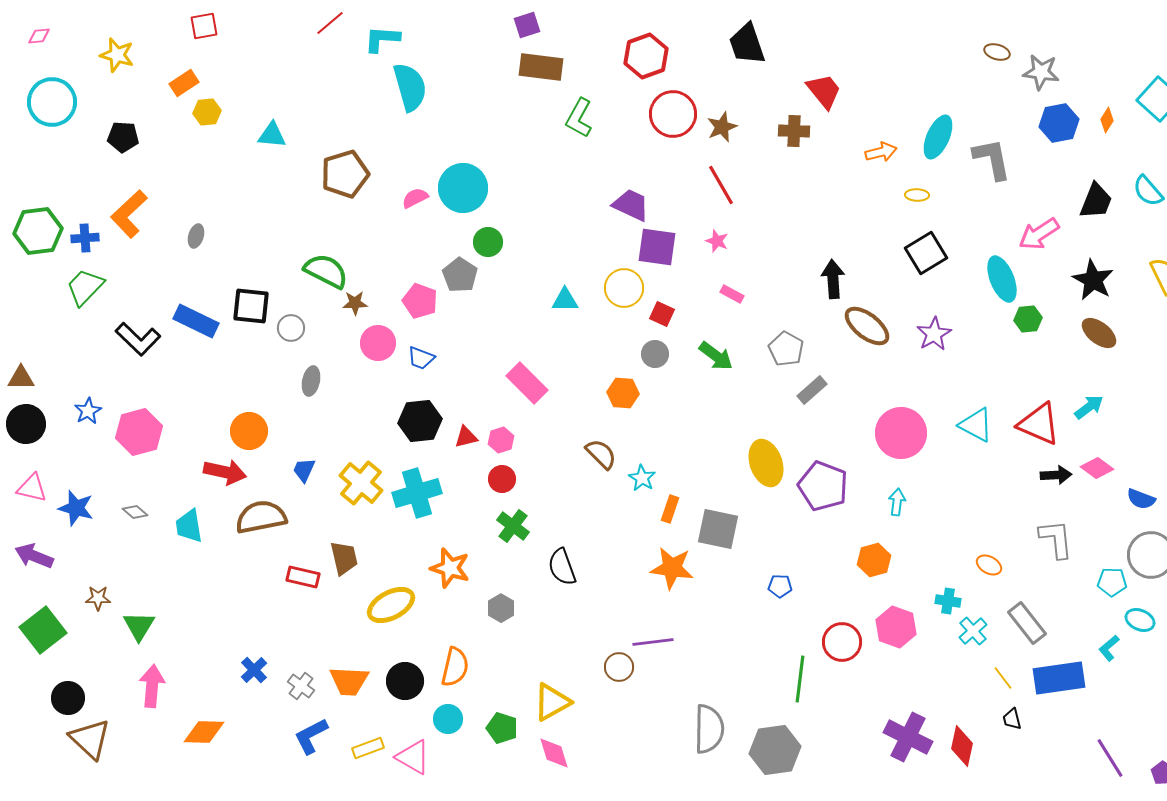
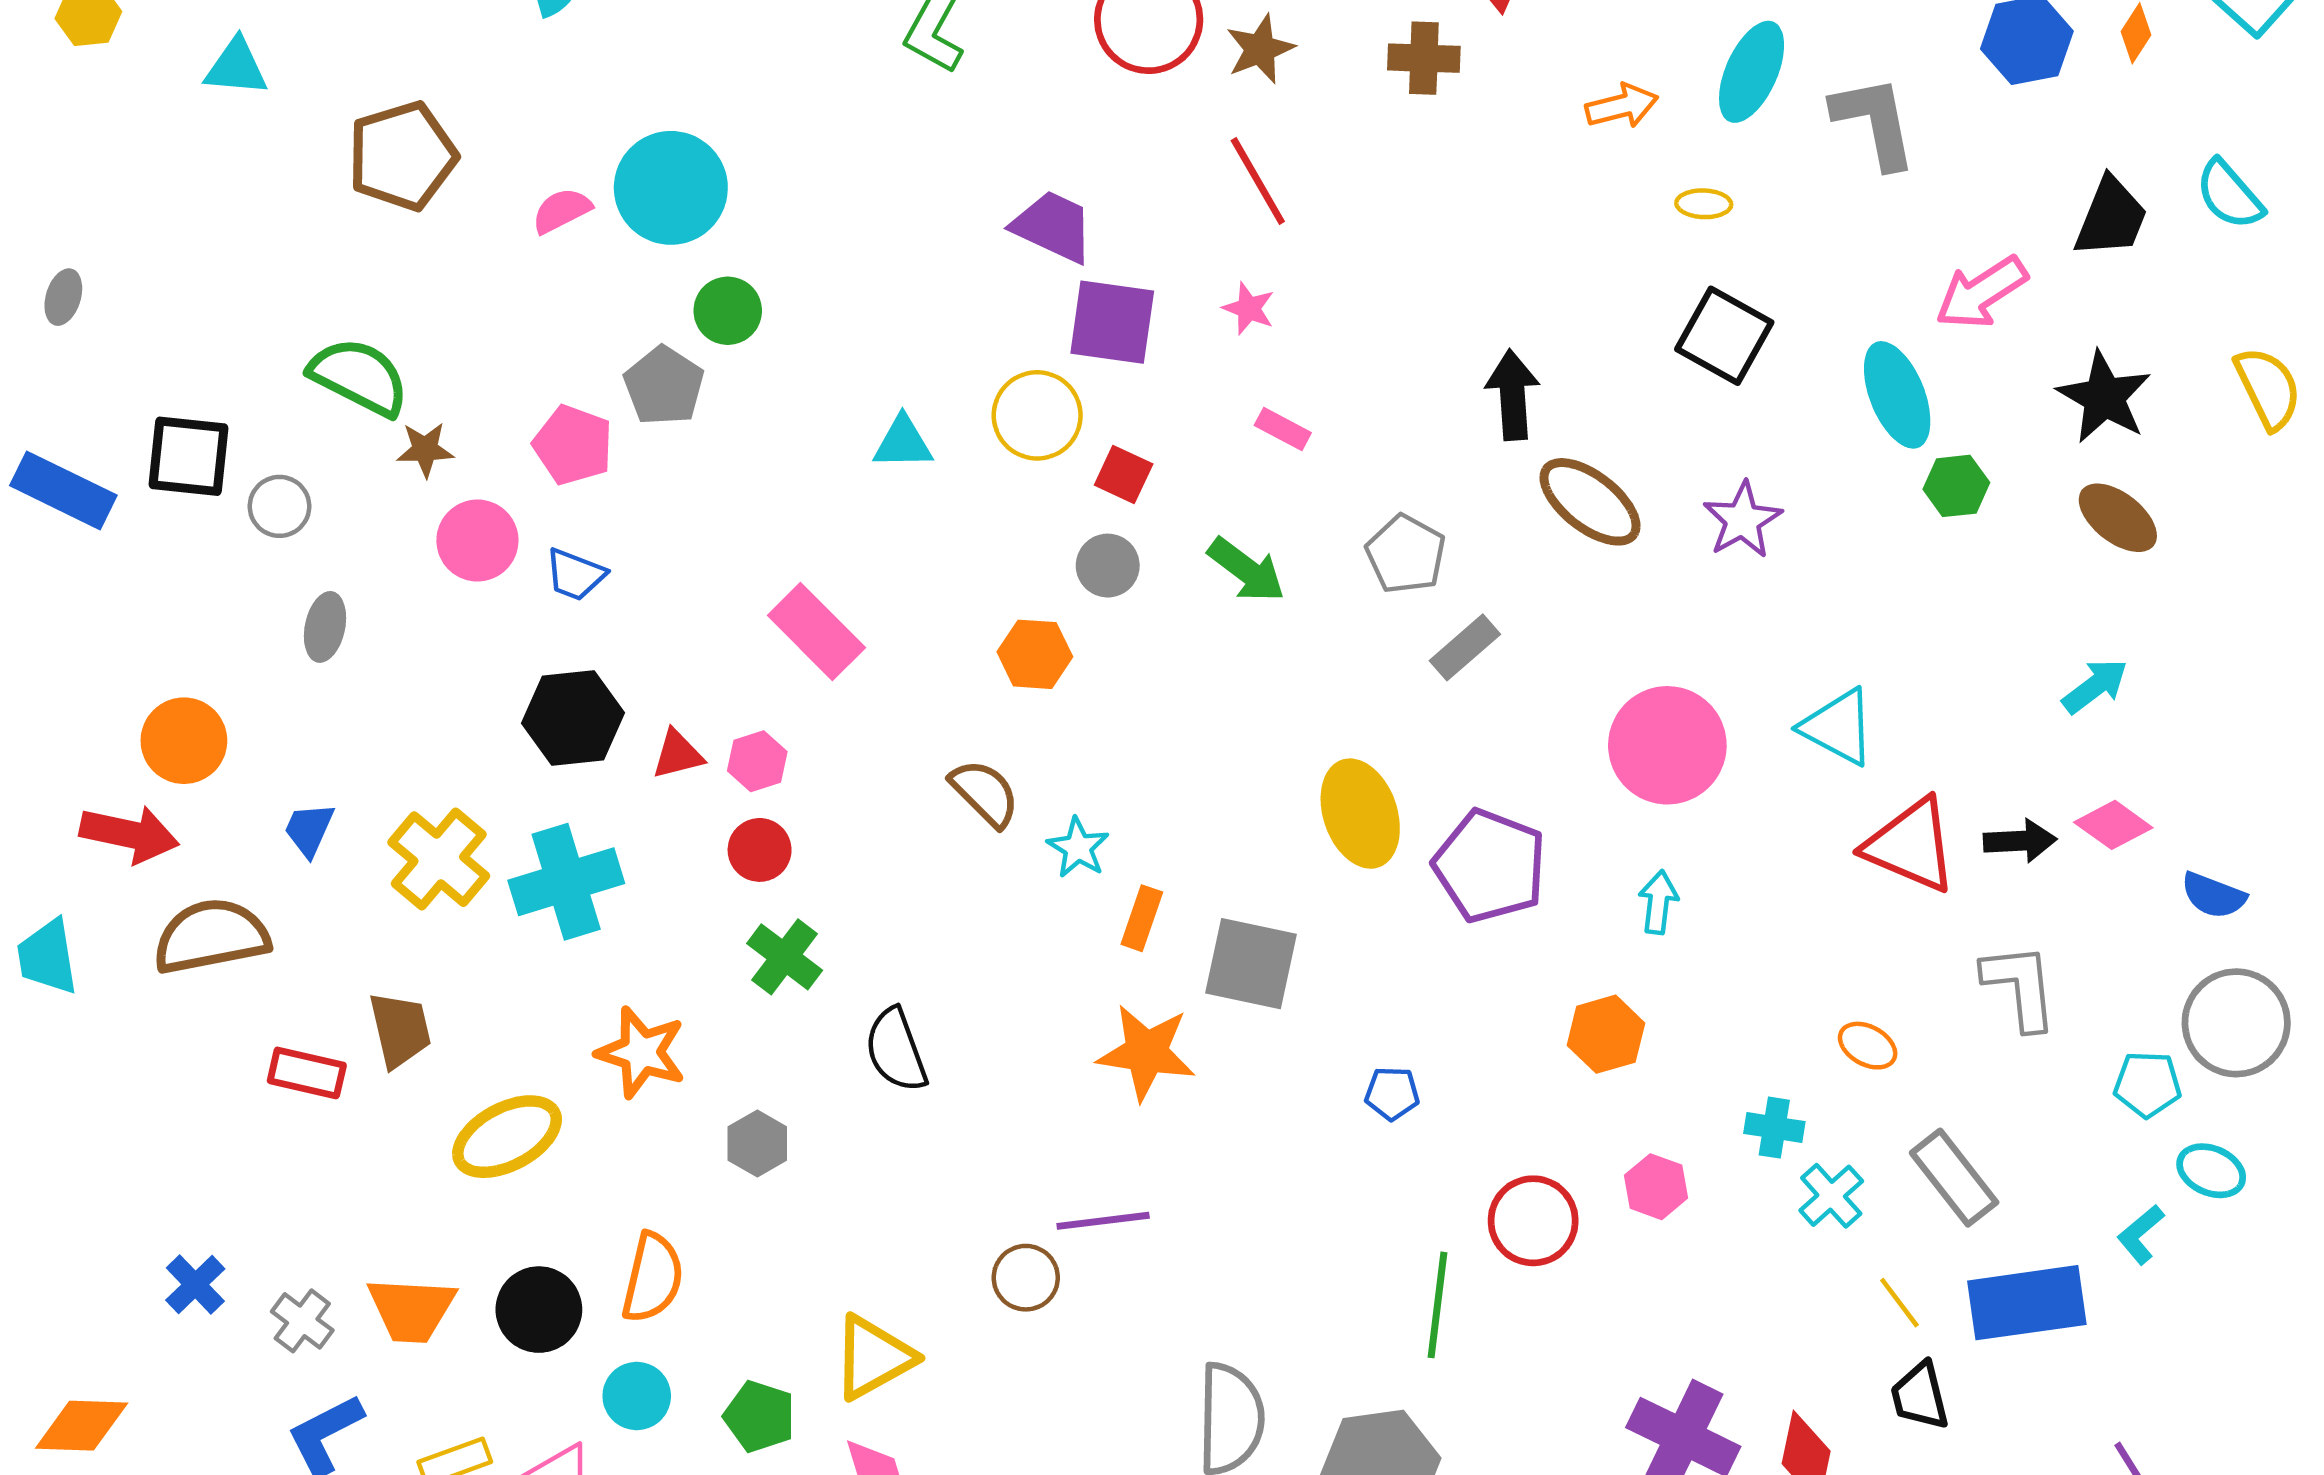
black square: (926, 253) -> (1724, 336), turned -30
red triangle: (1039, 424) -> (1911, 845), moved
pink hexagon: (896, 627) -> (1656, 1187), size x0.7
black trapezoid: (1012, 719) -> (1920, 1396), size x1.4

